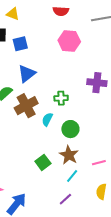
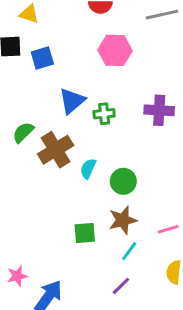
blue triangle: (27, 74) -> (72, 101), moved
green cross: (61, 98) -> (104, 114), moved
brown star: (69, 155) -> (123, 220), turned 30
green square: (43, 162) -> (85, 233), turned 35

